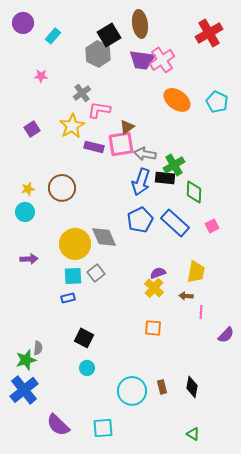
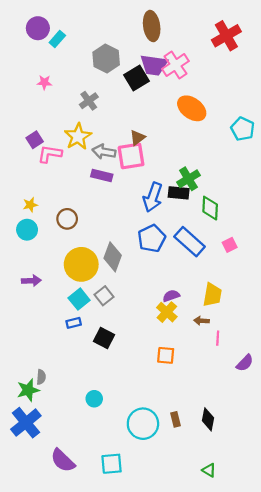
purple circle: (23, 23) -> (38, 28), moved
black square: (109, 35) -> (136, 78), moved
cyan pentagon: (217, 102) -> (243, 129), moved
pink L-shape: (99, 110) -> (50, 154), moved
purple rectangle: (94, 147) -> (102, 176), moved
gray arrow: (145, 154) -> (104, 152), moved
brown circle: (62, 188) -> (67, 219), moved, size x0.7
gray diamond: (104, 237) -> (113, 257), turned 44
cyan square: (73, 276) -> (79, 299), turned -36
black square: (84, 338) -> (104, 338), moved

